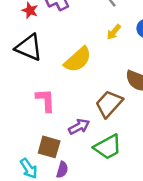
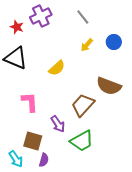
yellow semicircle: (78, 60) -> (57, 68), size x0.7
purple arrow: (79, 127) -> (58, 124), turned 84

